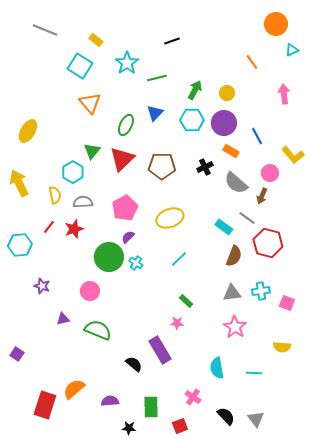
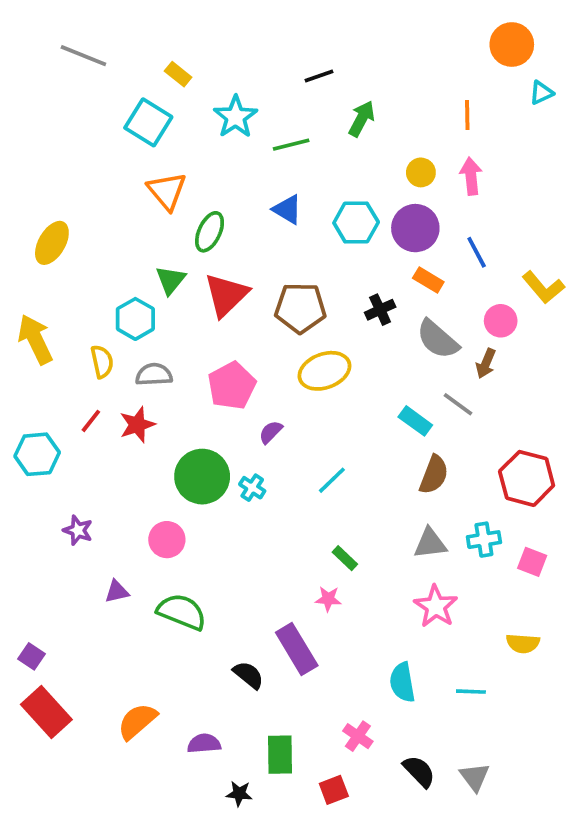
orange line: (252, 62) -> (467, 115), turned 35
green arrow: (195, 90) -> (362, 119), moved
pink arrow: (284, 94) -> (471, 176), moved
blue triangle: (155, 113) -> (287, 210), turned -42
green ellipse: (126, 125) -> (210, 232), moved
yellow ellipse: (170, 218) -> (324, 371), moved
purple semicircle: (128, 237) -> (271, 432), moved
red hexagon: (268, 243) -> (527, 478), moved
red rectangle: (45, 405) -> (46, 712), moved, turned -60

